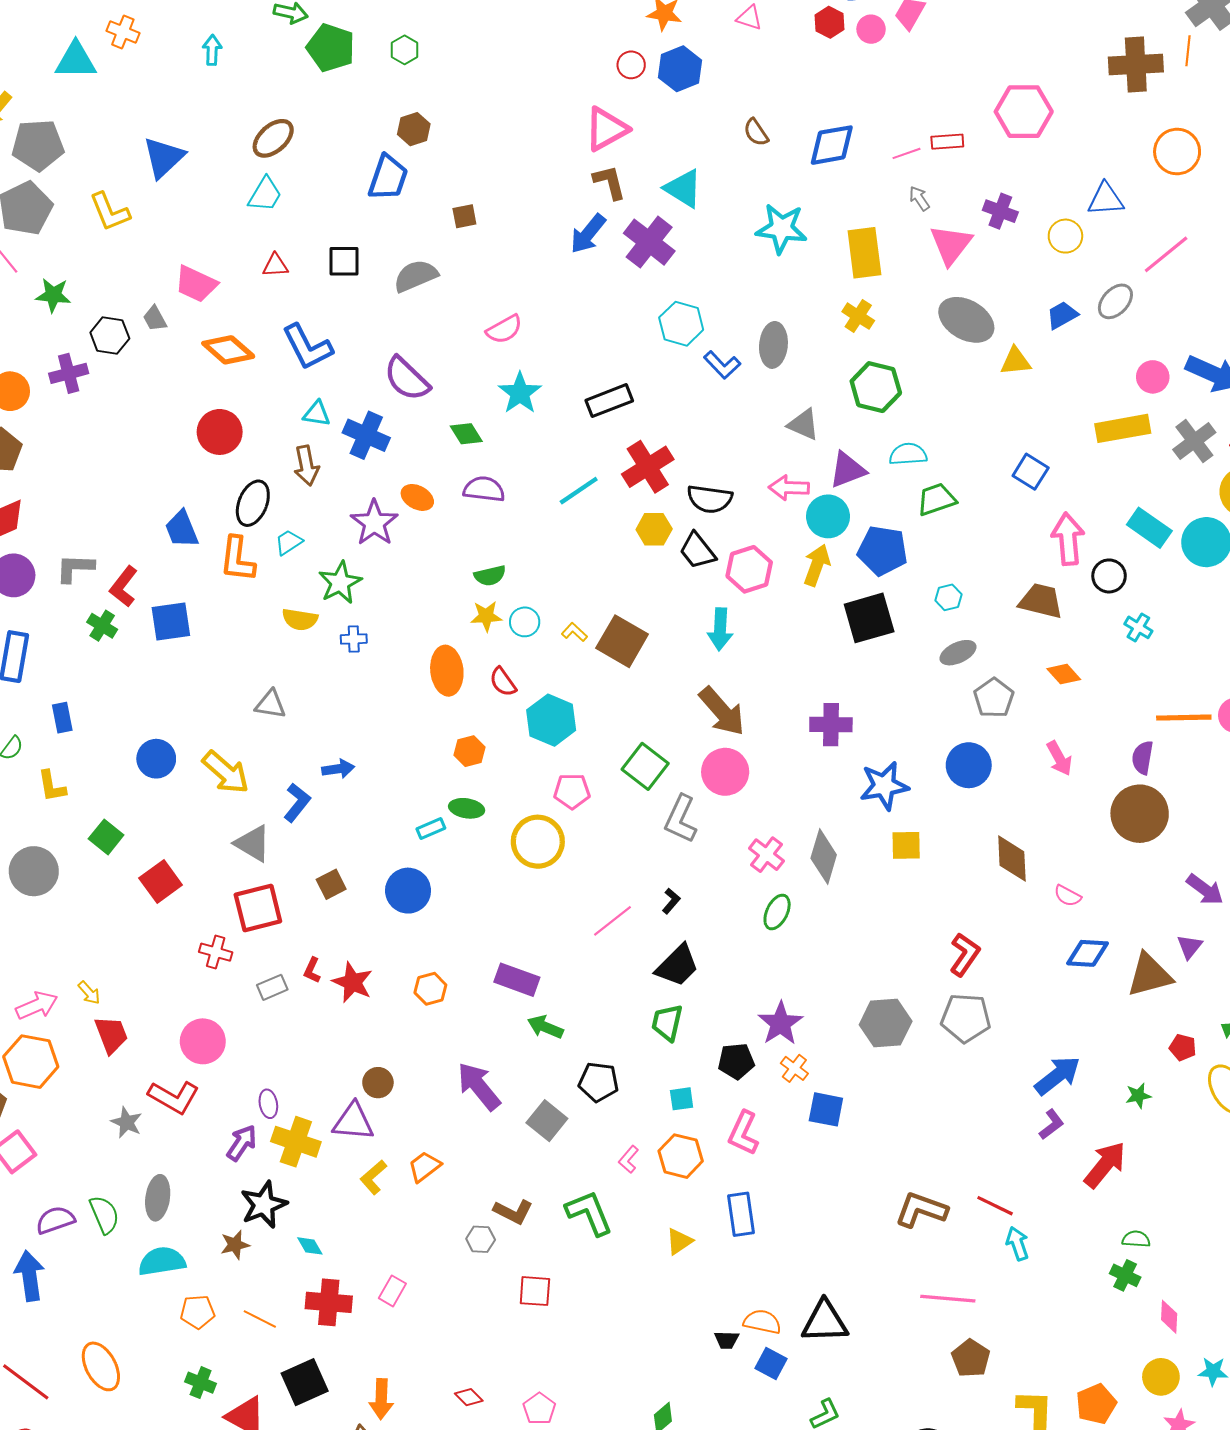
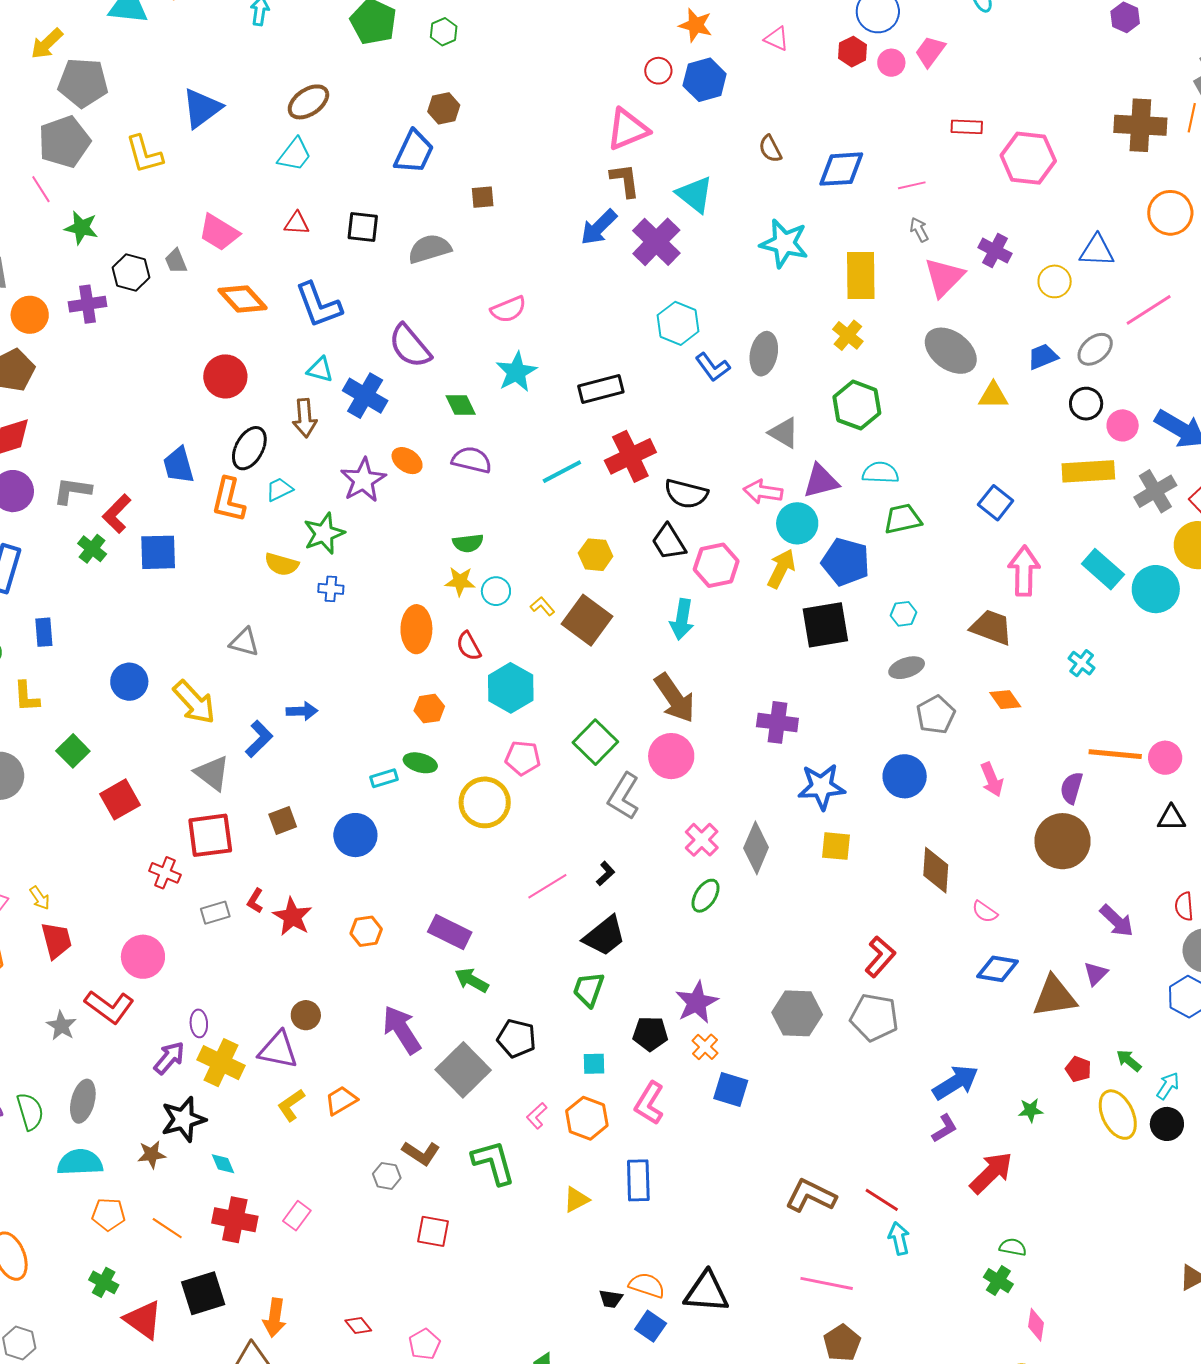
red rectangle: (947, 142) -> (967, 127), moved
yellow hexagon: (654, 529) -> (596, 555), moved
black circle: (1109, 576) -> (1086, 404), moved
gray square: (547, 1121) -> (463, 1070), size x1.4

